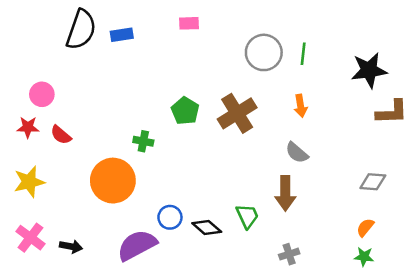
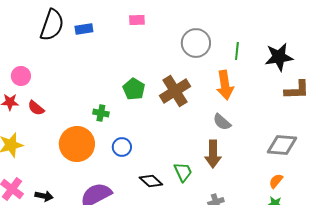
green line: (303, 54) -> (237, 51), moved
orange arrow: (301, 106) -> (225, 85), size x1.6
gray diamond: (373, 182) -> (282, 145), size x1.4
blue circle: (170, 217) -> (122, 147), moved

